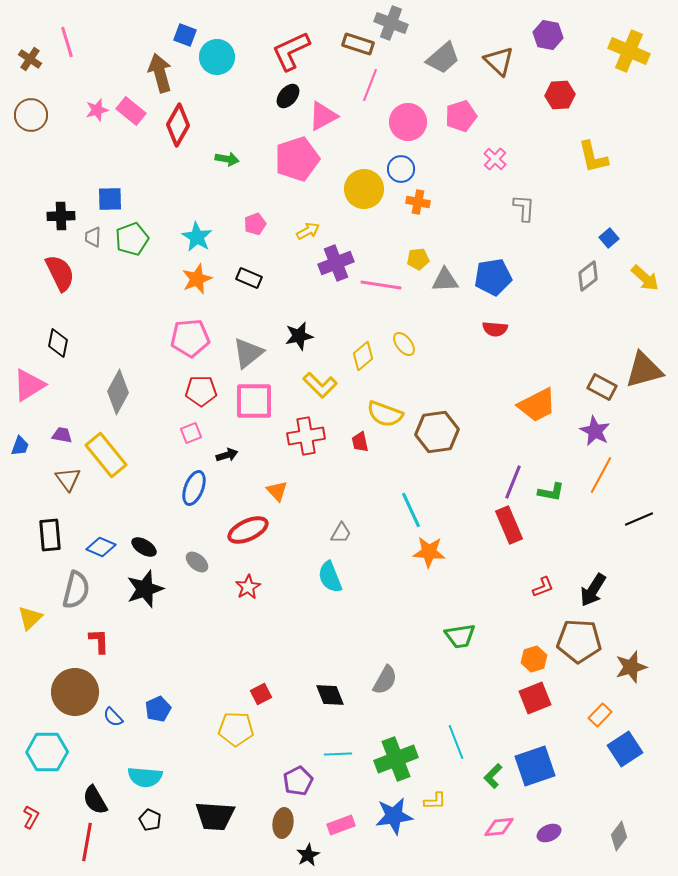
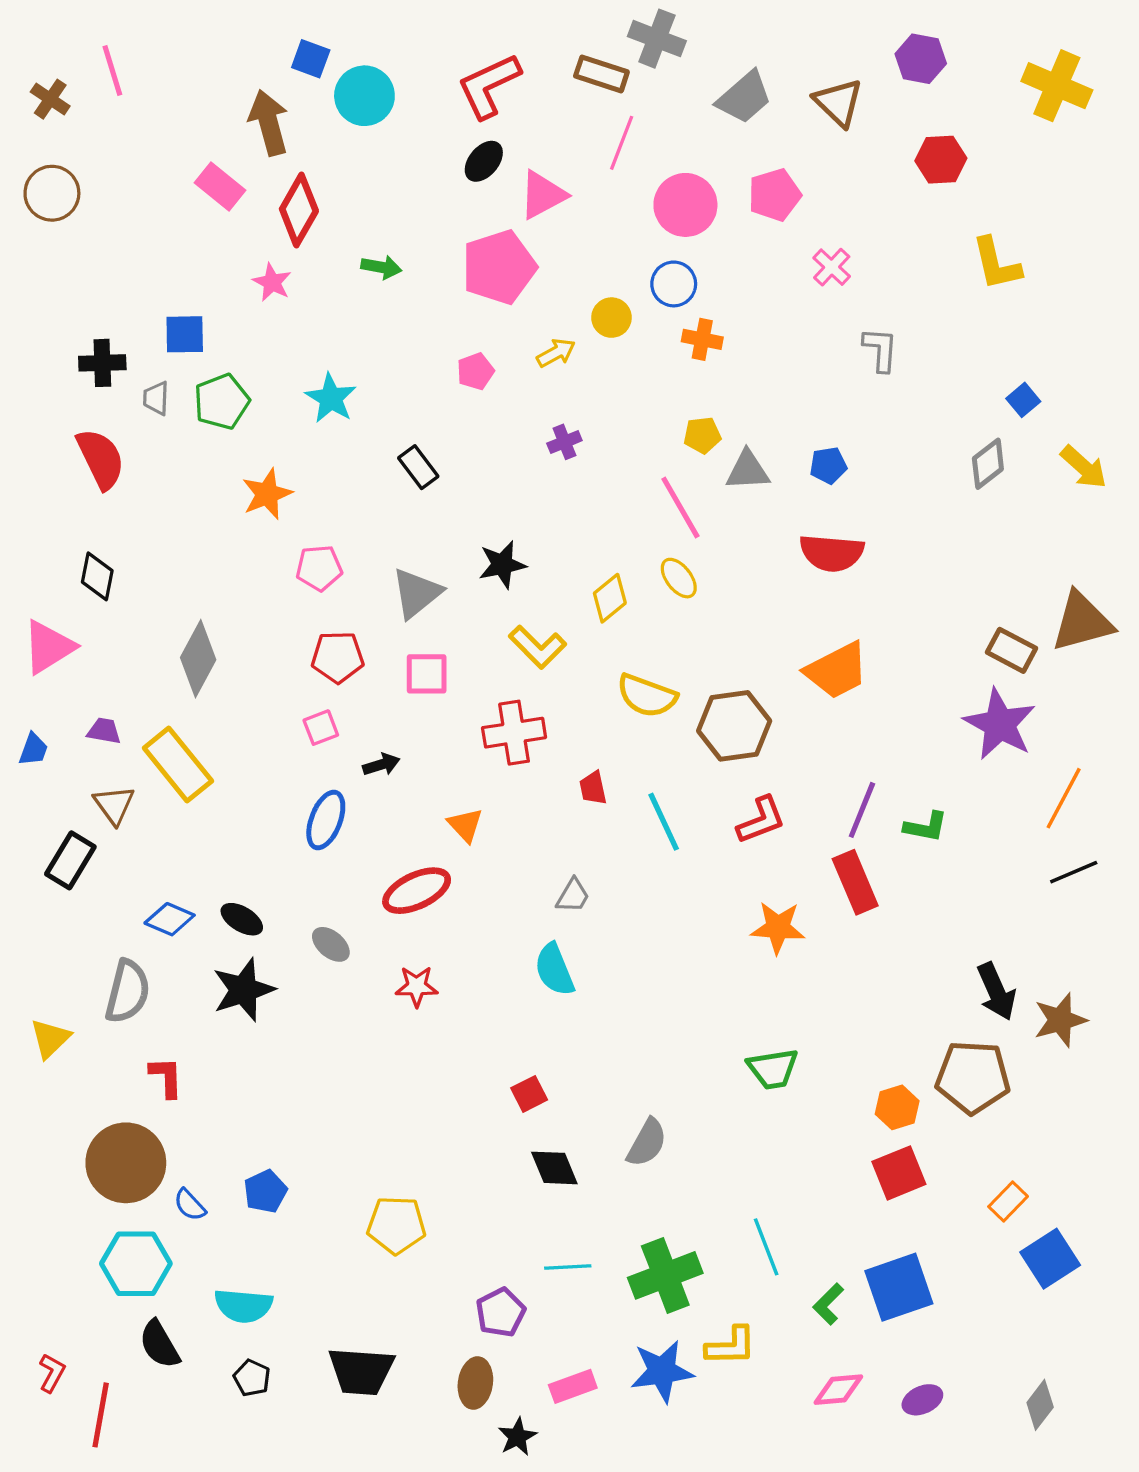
pink star: (97, 110) -> (272, 282), moved, turned -30
yellow circle: (364, 189) -> (612, 318), size x0.6
pink pentagon: (255, 224) -> (475, 371), moved
yellow arrow: (308, 231) -> (556, 353), moved
purple cross: (336, 263) -> (564, 442), size x0.6
blue pentagon: (493, 277) -> (828, 465), size x0.6
black rectangle: (249, 278) -> (418, 467), turned 30
orange star: (197, 279) -> (267, 494), moved
pink line: (381, 285) -> (680, 507), moved, turned 51
red semicircle: (495, 329) -> (832, 553), size x1.5
pink pentagon: (190, 338) -> (319, 568), size x0.7
pink square: (254, 401) -> (427, 674), size x0.7
orange trapezoid: (537, 405) -> (837, 670), moved
purple star: (595, 431) -> (1000, 724), size x1.4
red trapezoid: (360, 442) -> (593, 788), moved
orange line: (601, 475) -> (1064, 798), moved
cyan line: (411, 510) -> (664, 822), moved
black rectangle: (50, 535) -> (70, 860), moved, turned 36
orange star: (429, 552) -> (778, 928), moved
red star: (248, 587) -> (417, 986), turned 30
red L-shape: (543, 587) -> (761, 820), moved, size x1.4
black arrow: (593, 590) -> (996, 991), turned -56
brown star: (631, 667) -> (1060, 1020), moved
red square: (261, 694) -> (529, 1094), moved
cyan hexagon: (47, 752) -> (136, 1264), moved
yellow L-shape: (435, 801) -> (731, 1346), size x1.4
red line: (87, 842) -> (101, 1415), moved

